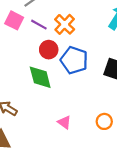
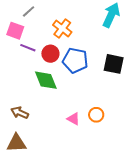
purple line: (39, 25) -> (28, 48), moved
orange circle: (104, 121) -> (96, 115), moved

